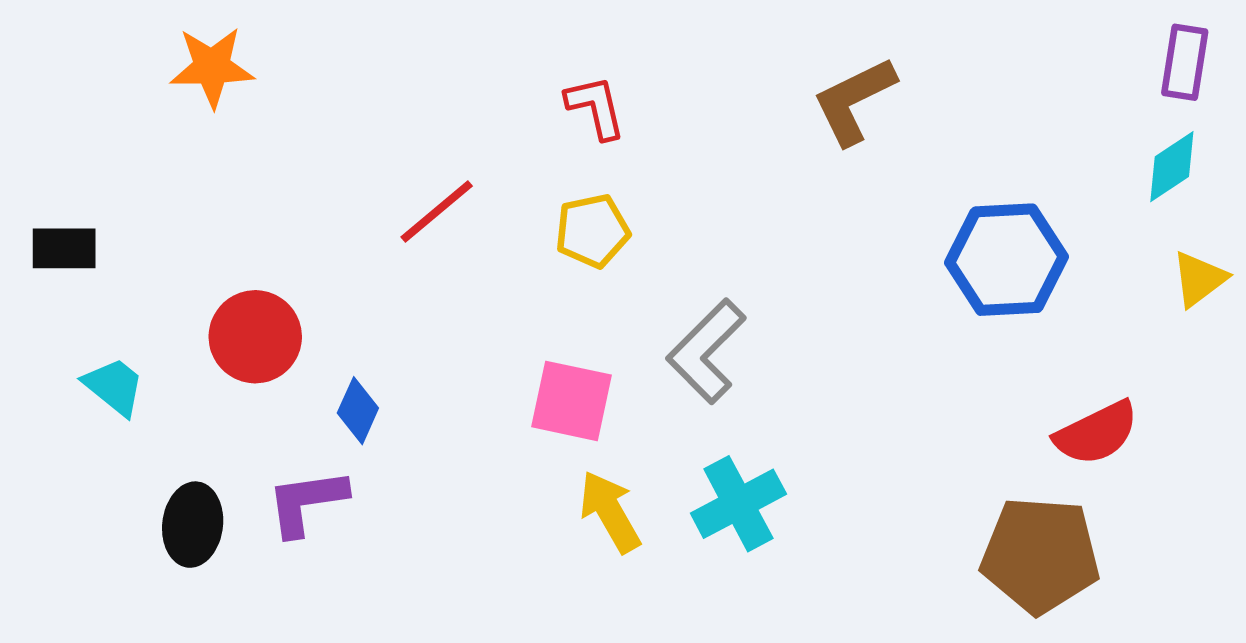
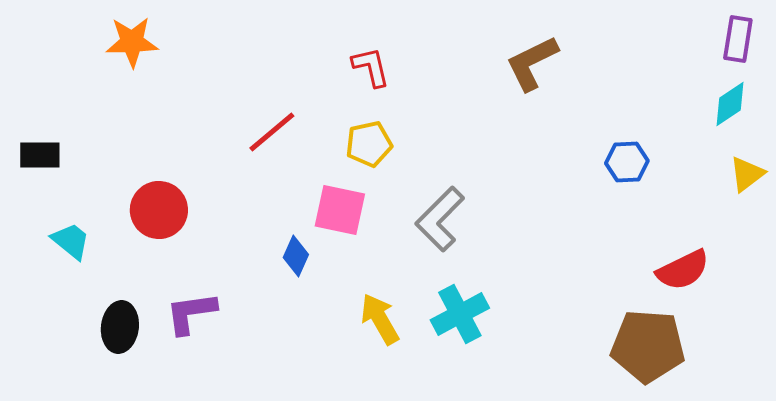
blue hexagon: (1007, 260) -> (627, 162), size x0.6
pink square: (571, 401) -> (340, 210), moved
blue diamond: (358, 411) -> (296, 256), moved

